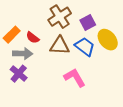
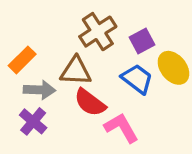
red semicircle: (33, 38) -> (90, 103), moved, size x1.5
brown triangle: (60, 46) -> (76, 71), moved

